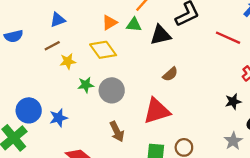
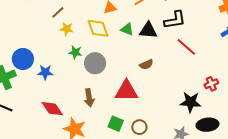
green triangle: (134, 25) -> (127, 29), moved
red line: (228, 38) -> (186, 47), moved
brown line: (52, 46) -> (58, 12), turned -32
black star: (233, 102) -> (191, 102), size x1.5

